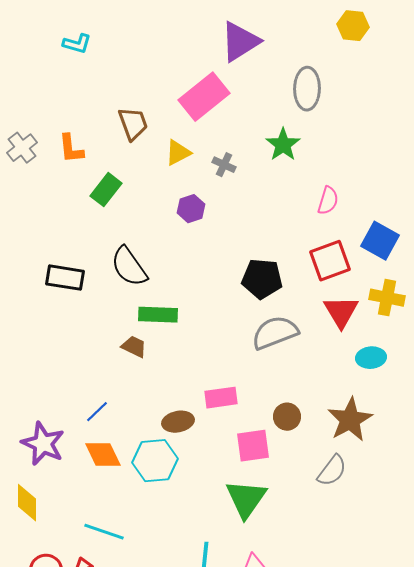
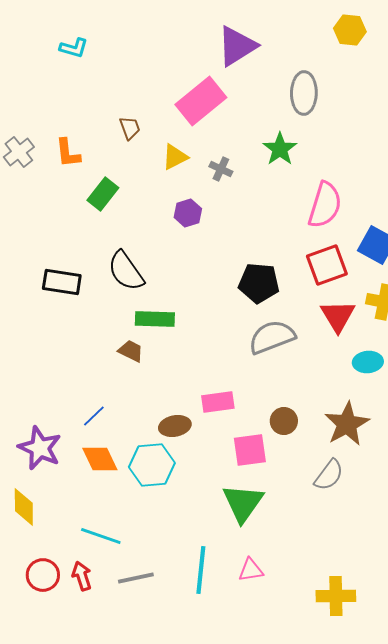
brown trapezoid: (133, 124) -> (130, 128), size x0.7
pink semicircle: (328, 201) -> (325, 205), size x1.6

